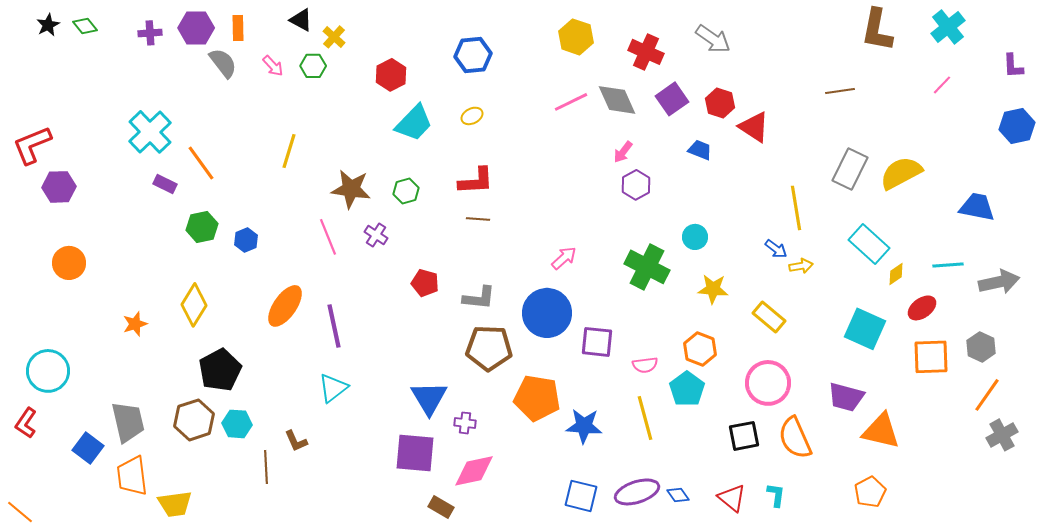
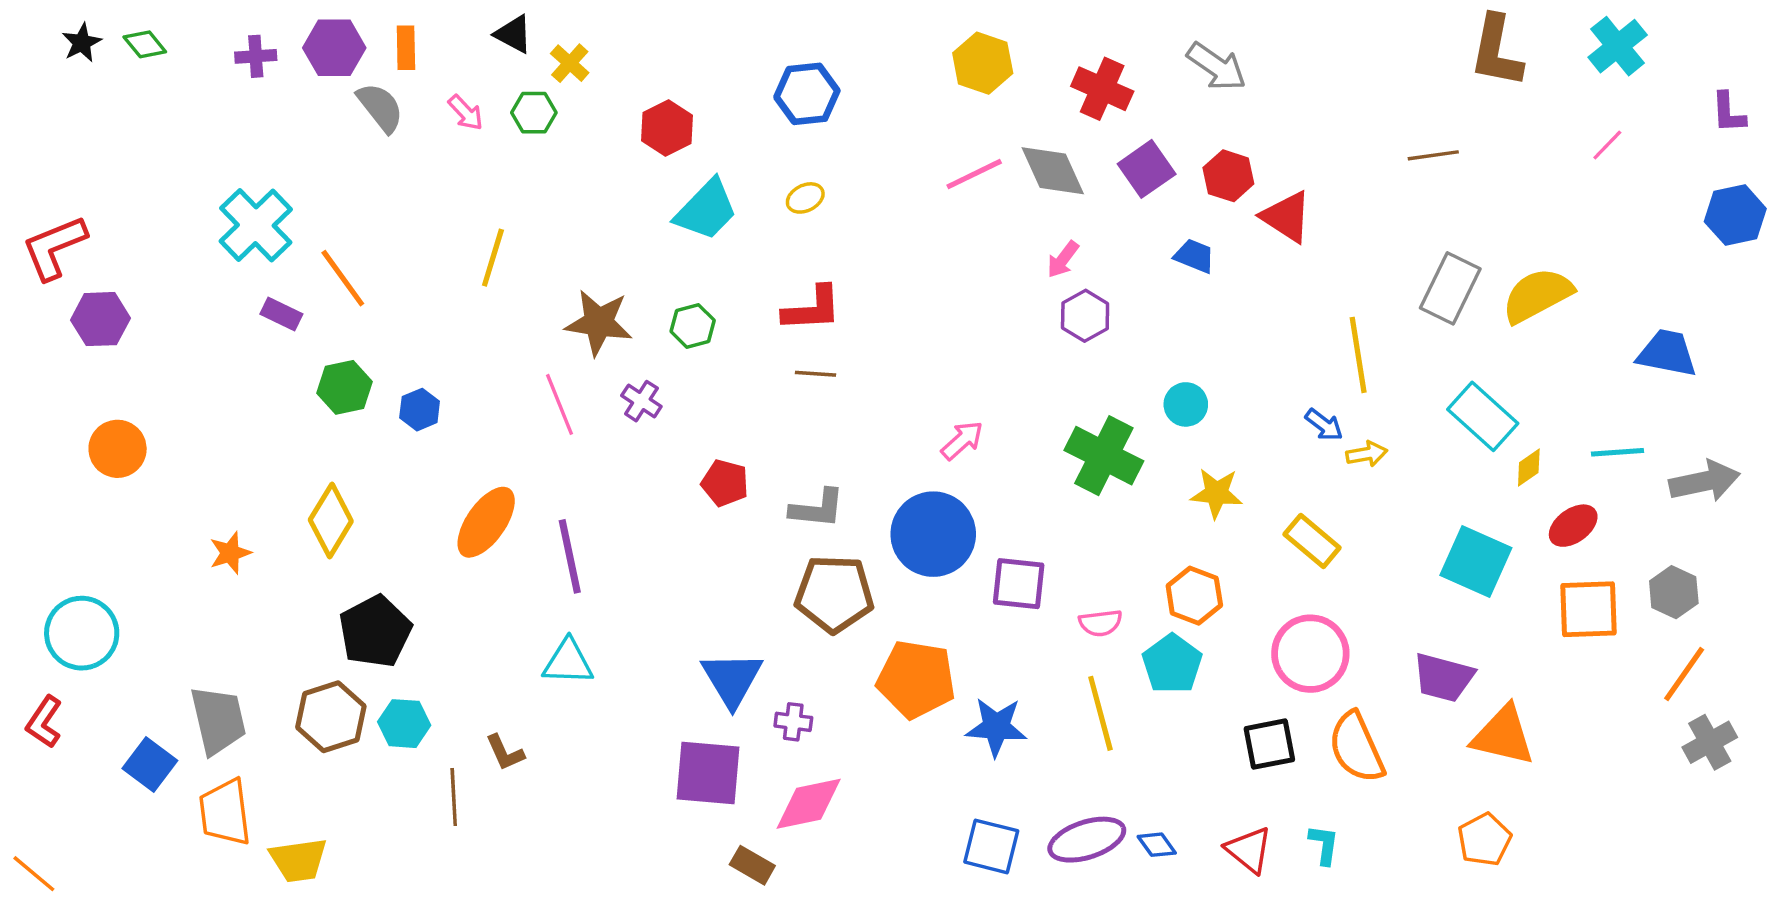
cyan triangle: (333, 388) -> (568, 662), turned 40

